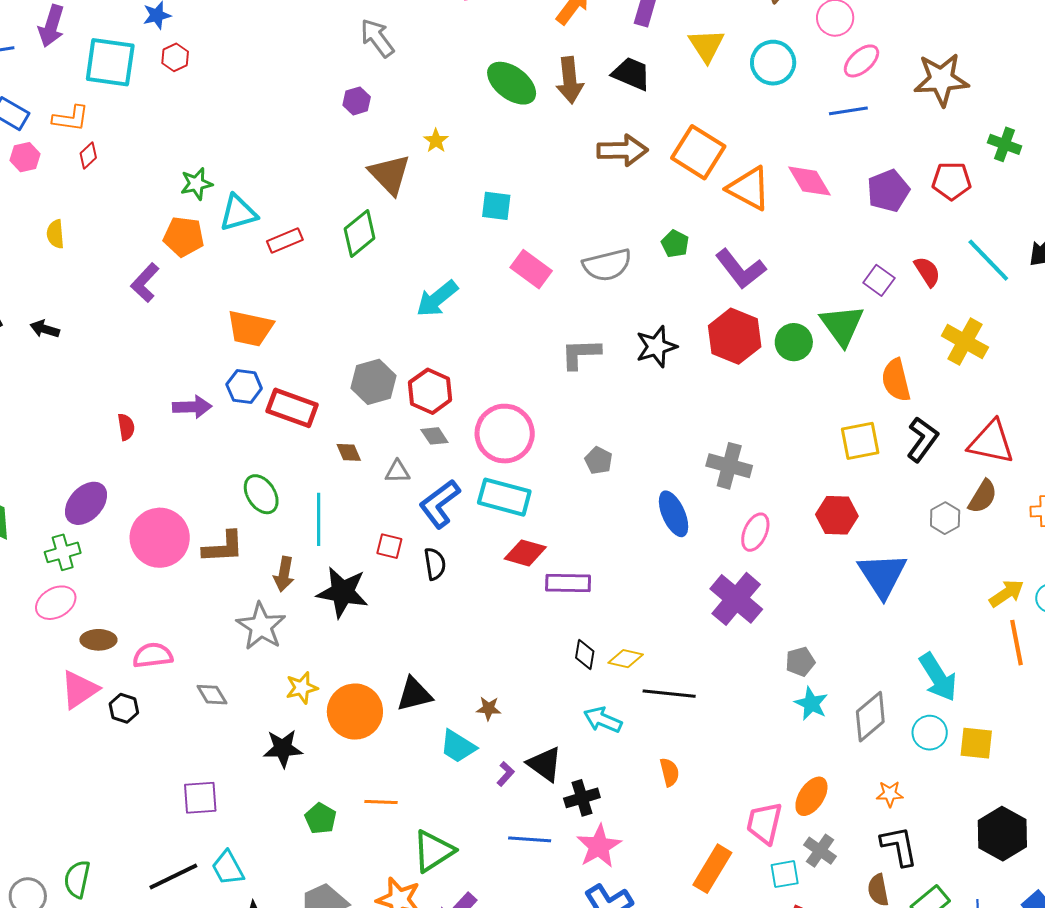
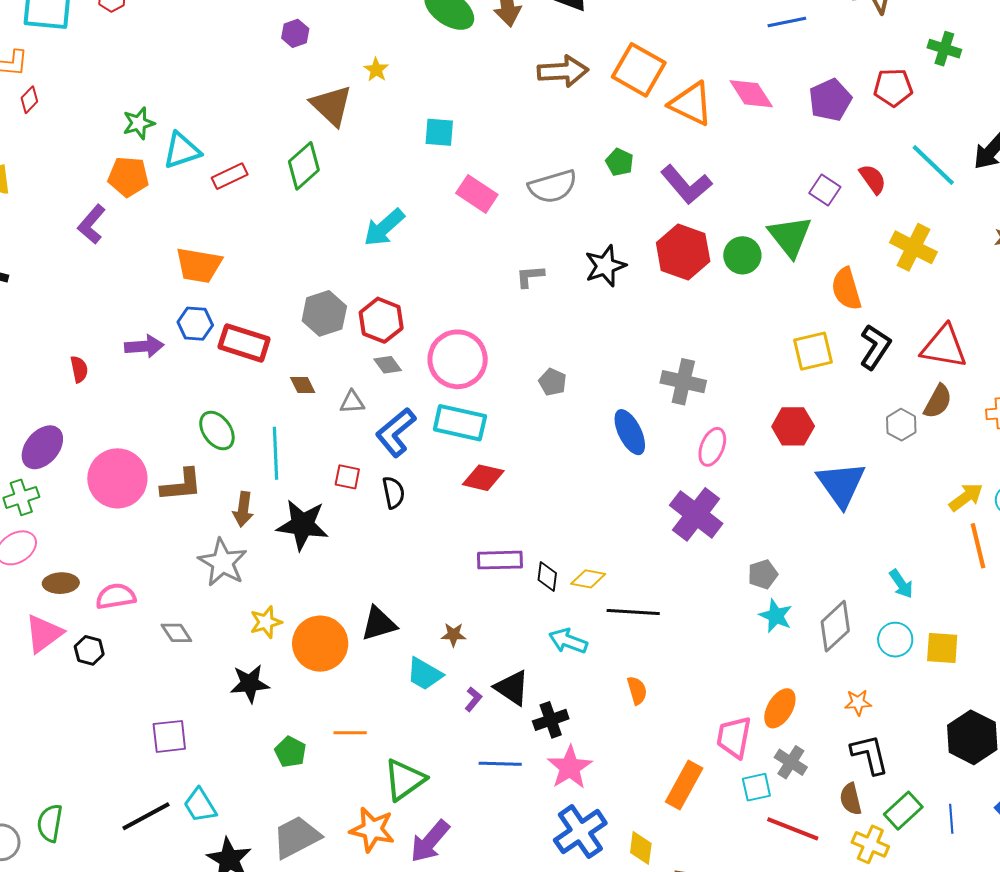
gray L-shape: (581, 354) -> (530, 276), size x0.7
purple rectangle: (568, 583) -> (500, 560), moved
cyan arrow: (938, 677) -> (901, 584), size x0.6

